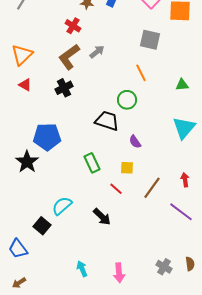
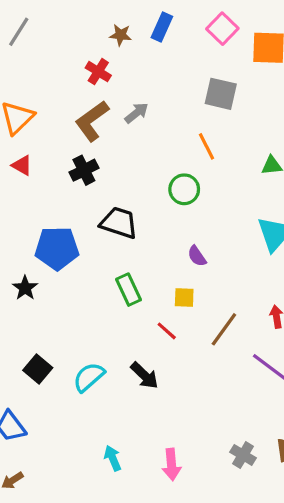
black trapezoid: (107, 121) -> (119, 223), moved
black star: (27, 162) -> (25, 288), size x0.7
cyan semicircle: (62, 206) -> (89, 377), moved
black square: (42, 226) -> (38, 369), moved

